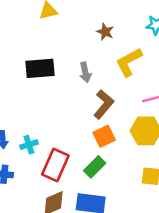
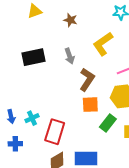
brown star: (105, 32) -> (70, 20), moved
orange square: (104, 136) -> (90, 105), turned 30
green rectangle: (95, 167) -> (108, 123), moved

